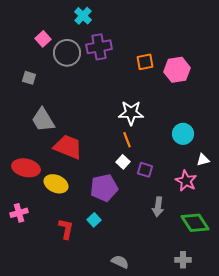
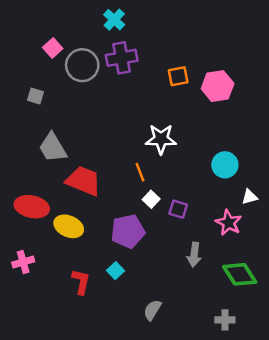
cyan cross: (83, 16) -> (114, 20), moved
orange line: (127, 140) -> (140, 172), moved
gray semicircle: (120, 262) -> (152, 310), moved, turned -84

